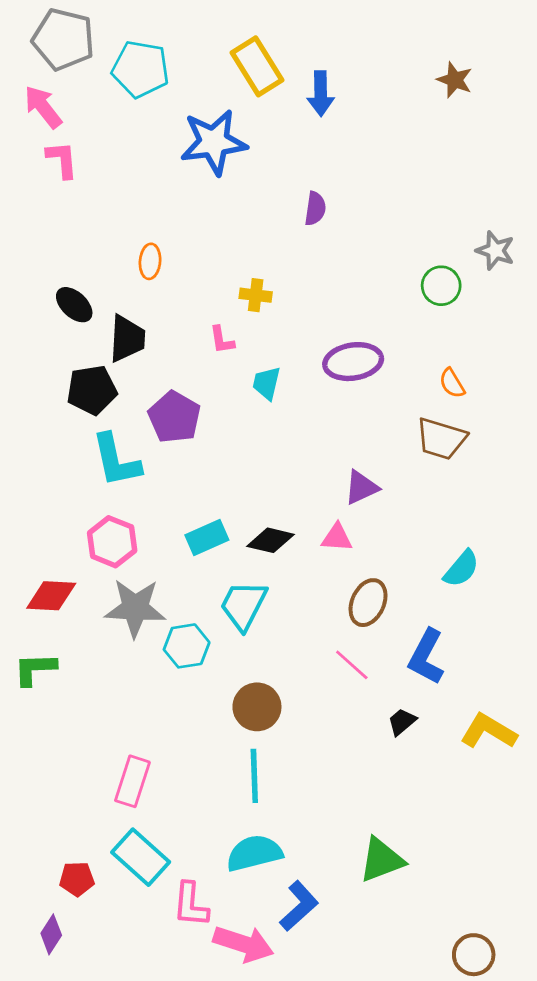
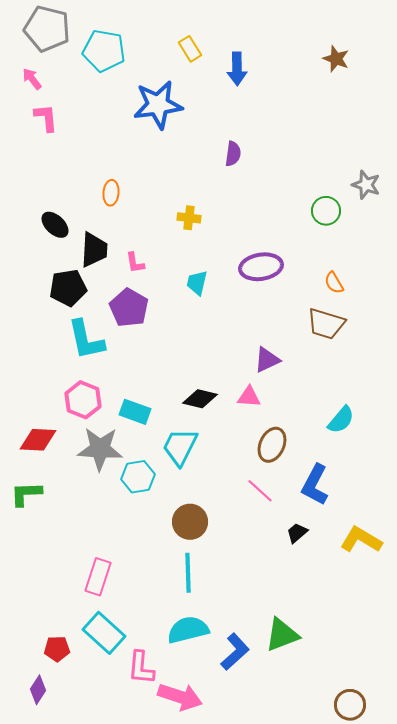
yellow rectangle: (257, 66) -> (190, 49), size x0.6
pink arrow: (43, 107) -> (32, 79), size x0.7
pink L-shape: (222, 340) -> (135, 263), moved
cyan rectangle: (207, 538) -> (135, 412), moved, turned 44
blue L-shape: (299, 906) -> (235, 652), moved

